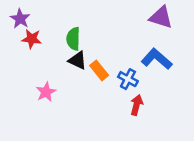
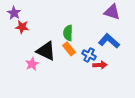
green semicircle: (73, 39) -> (68, 33), moved
black triangle: (78, 60) -> (46, 51), moved, size x1.5
red arrow: (137, 105) -> (100, 65), moved, turned 72

